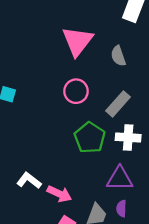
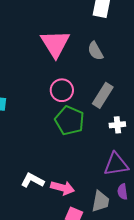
white cross: (128, 137) -> (117, 125), size x0.7
green pentagon: (90, 138) -> (70, 121), moved

